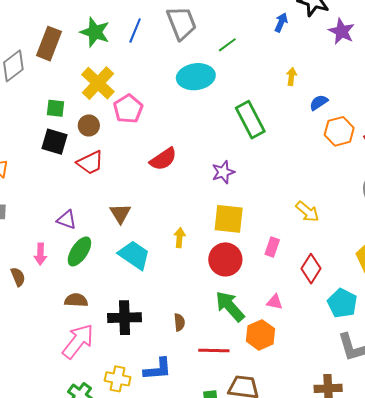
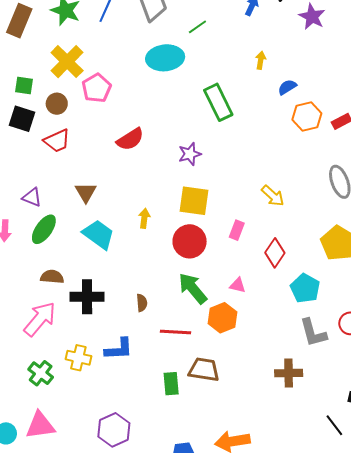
brown semicircle: (76, 300) -> (52, 277), moved

